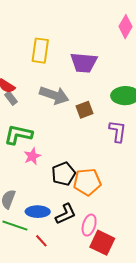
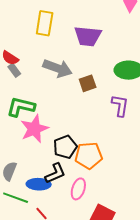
pink star: (32, 156) -> (34, 129), size x1.6
black L-shape: (66, 214) -> (55, 173), moved
pink ellipse: (89, 225) -> (78, 189), moved

